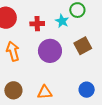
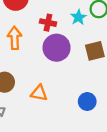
red cross: (37, 24) -> (48, 23), moved

